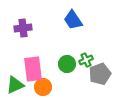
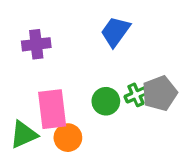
blue trapezoid: (73, 20) -> (115, 32), turned 70
gray pentagon: (100, 74) -> (160, 93), moved

